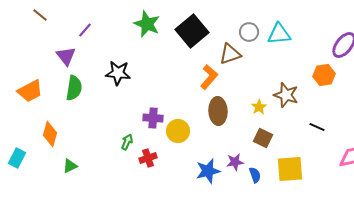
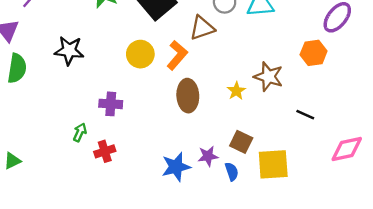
yellow circle: (178, 131) -> (140, 54), moved
brown square: (263, 138) -> (241, 142), moved

